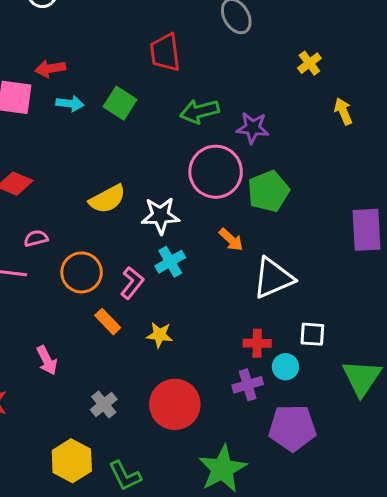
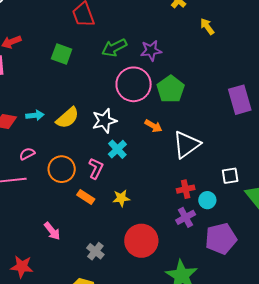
cyan arrow: (70, 104) -> (35, 115), moved
white square: (312, 334) -> (230, 176), moved

